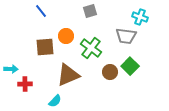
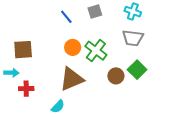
blue line: (41, 11) -> (66, 17), moved
cyan cross: (140, 17) -> (133, 12), moved
orange circle: (66, 36) -> (73, 47), moved
brown square: (45, 47) -> (23, 50), moved

